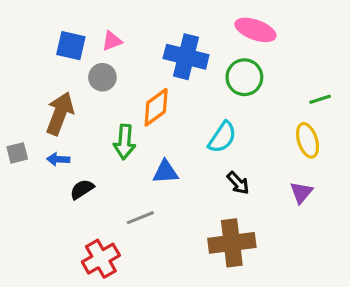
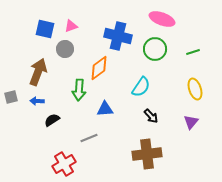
green line: (320, 99) -> (193, 52), moved

